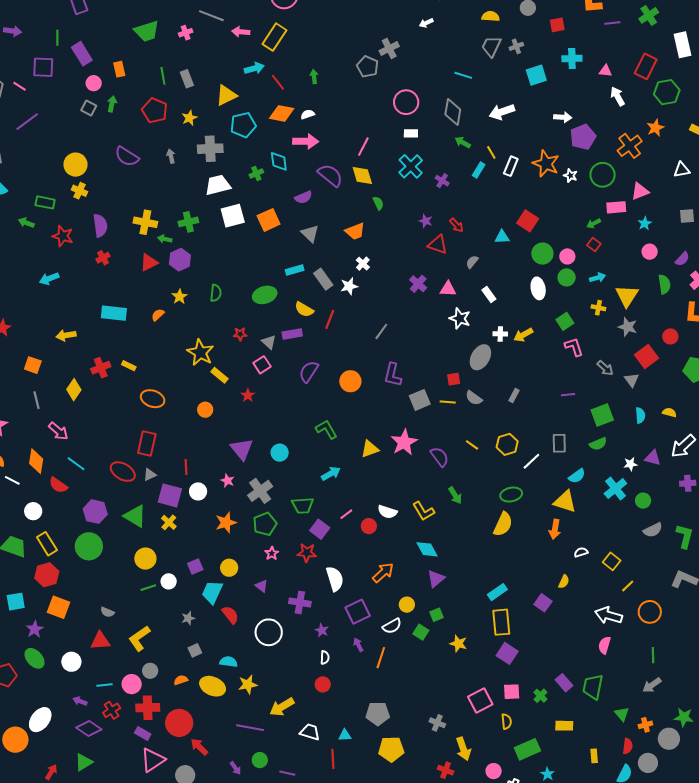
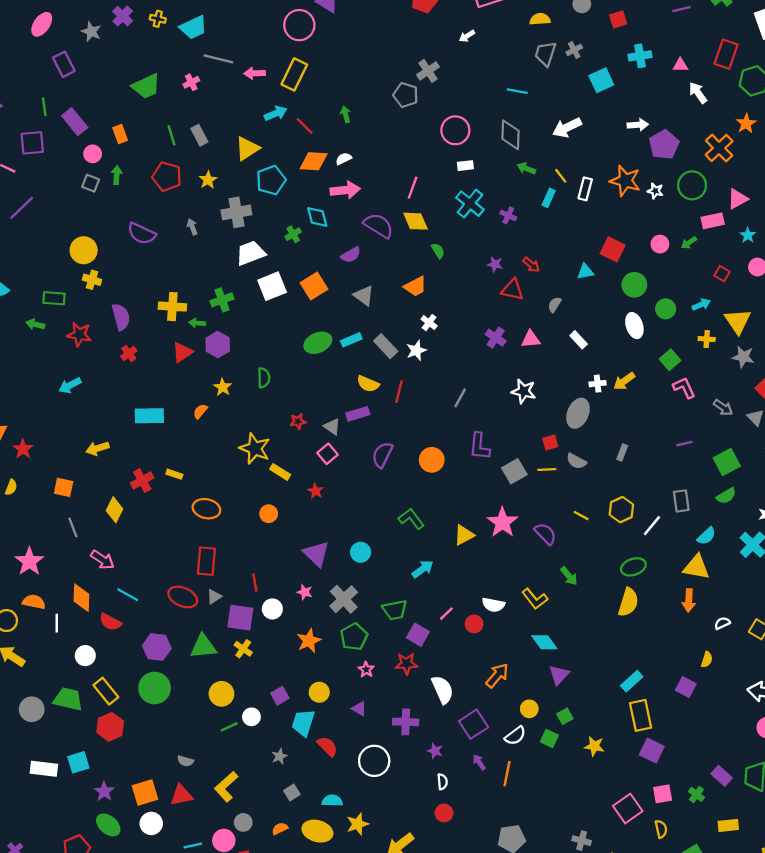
red square: (594, 244) -> (722, 274), moved
pink circle: (567, 256) -> (660, 244), moved
green ellipse: (265, 295) -> (318, 343), moved
white star: (460, 318) -> (524, 391), moved
white line: (12, 480) -> (57, 623), turned 70
green triangle: (135, 516) -> (203, 646), turned -30
orange square: (59, 607) -> (145, 793), moved, turned -30

